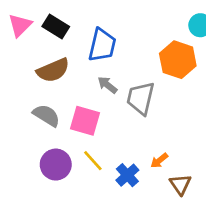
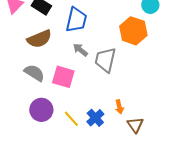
yellow line: (93, 161) -> (71, 119), moved
orange arrow: (159, 161) -> (119, 107), turned -64

